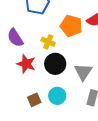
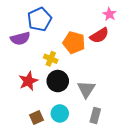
purple semicircle: (15, 38) -> (20, 38), moved, turned -72
red star: (26, 64) -> (28, 81), turned 30

